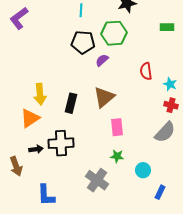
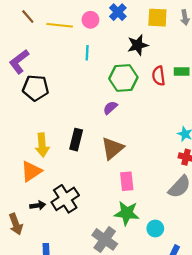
black pentagon: (83, 42) -> (36, 88), moved
red semicircle: (146, 71) -> (159, 76), moved
black rectangle: (71, 103) -> (76, 140), moved
black cross: (61, 143) -> (65, 199), turned -30
green star: (117, 156) -> (127, 213), size x1.6

